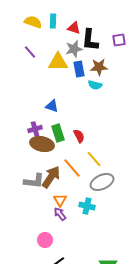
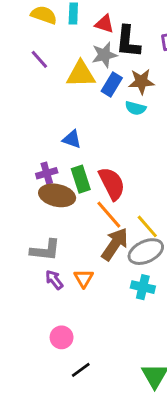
blue rectangle: (79, 69) -> (112, 84), turned 42
red semicircle: (79, 136) -> (112, 184), size x1.6
yellow line: (94, 159) -> (147, 226), moved
orange line: (72, 168) -> (109, 215), moved
brown arrow: (51, 177) -> (115, 244), moved
cyan cross: (87, 206) -> (143, 287), moved
purple arrow: (60, 214) -> (54, 280), moved

